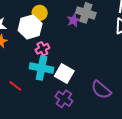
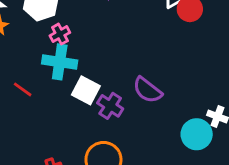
white square: (64, 74) -> (86, 90), moved
purple cross: (64, 99) -> (110, 106), moved

